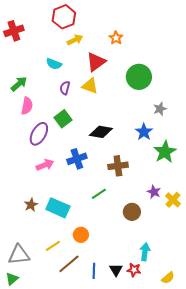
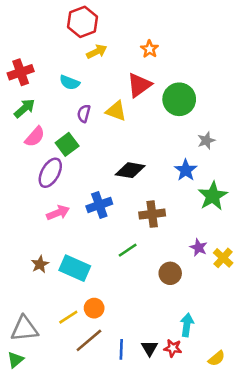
red cross: (14, 31) -> (21, 72), moved
red triangle: (96, 62) -> (139, 85), moved
pink semicircle: (27, 106) -> (35, 137), turned 30
green square: (63, 119) -> (67, 144), moved
orange circle: (81, 235) -> (94, 308), moved

